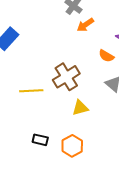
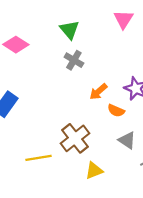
orange arrow: (85, 25) -> (98, 92), moved

